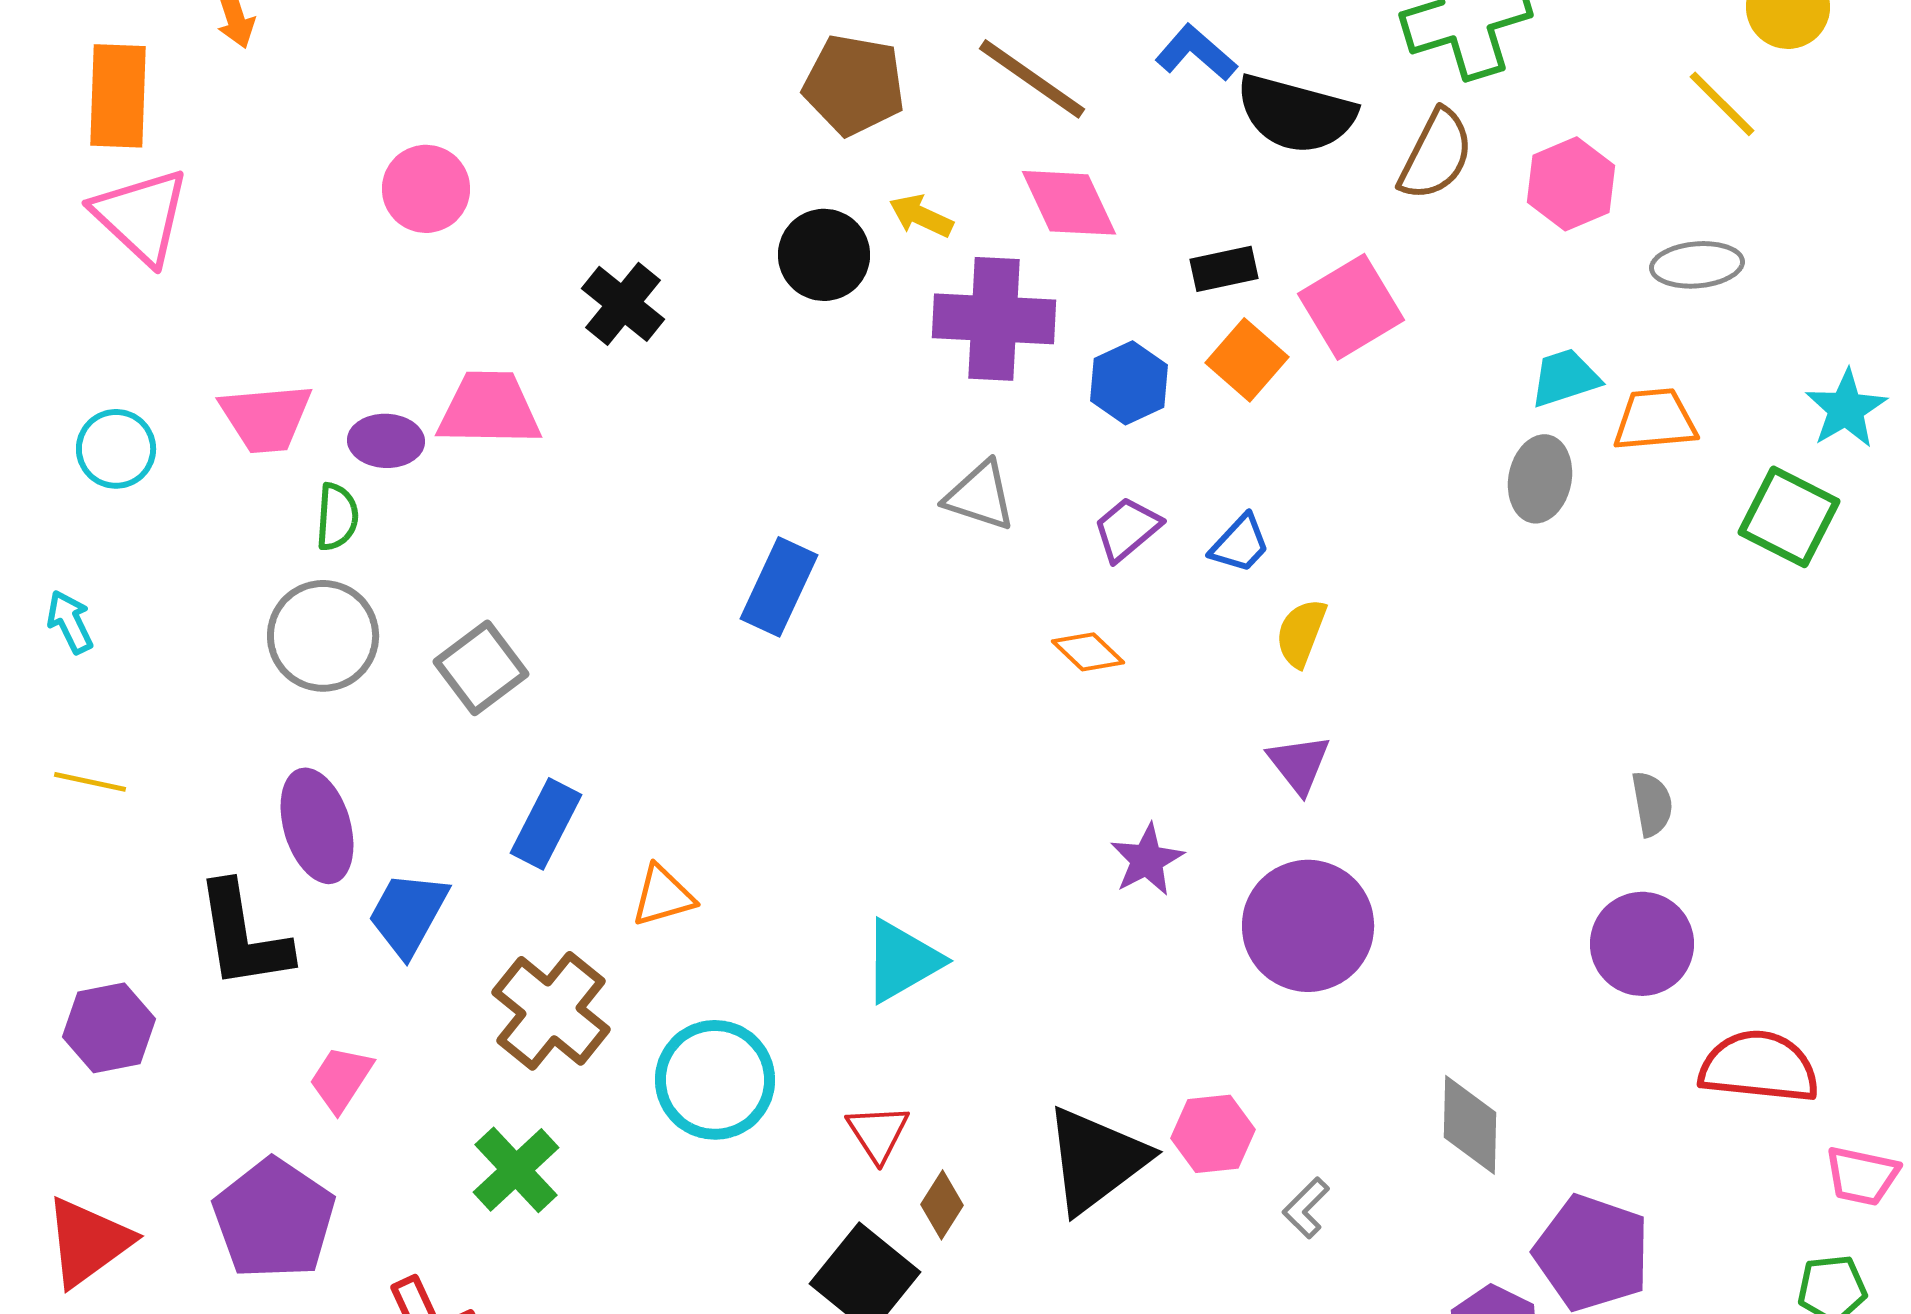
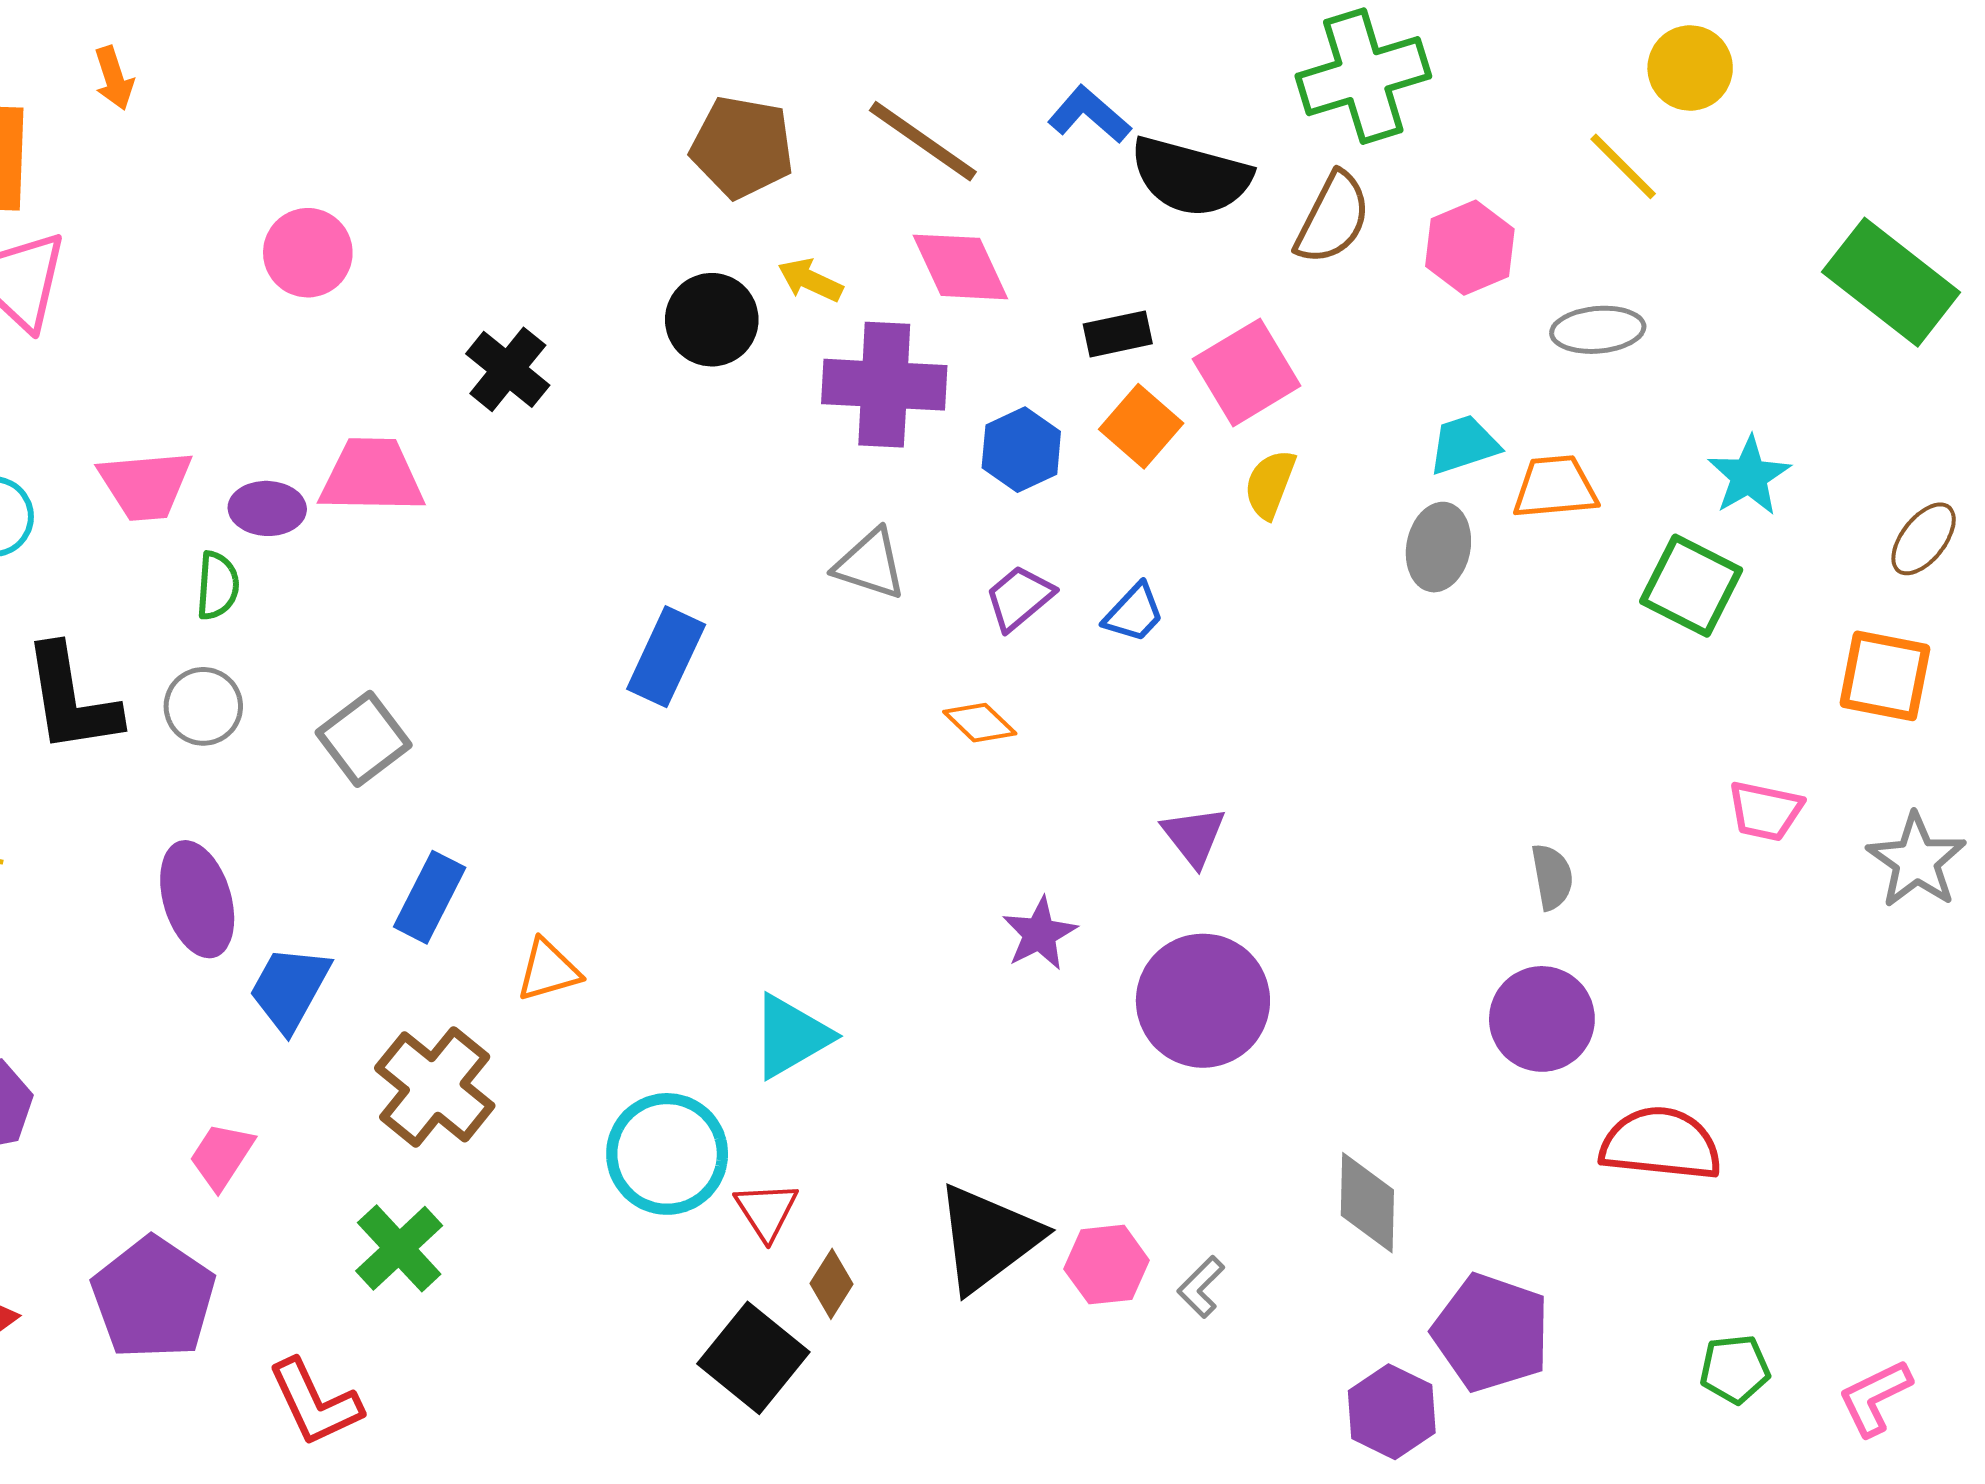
yellow semicircle: (1301, 633) -> (1270, 484), moved
gray circle: (323, 636) -> (203, 706), size x0.7
black L-shape: (243, 936) -> (71, 699), moved
cyan circle: (715, 1080) -> (667, 1154), moved
pink hexagon: (1213, 1134) -> (1107, 1265), moved
pink trapezoid: (1862, 1176) -> (1765, 811), moved

